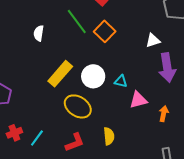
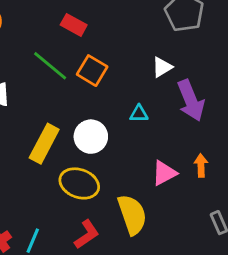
cyan triangle: (121, 81) -> (139, 114), moved
pink triangle: (138, 100) -> (164, 173), moved
yellow semicircle: (109, 136) -> (132, 215), size x1.6

